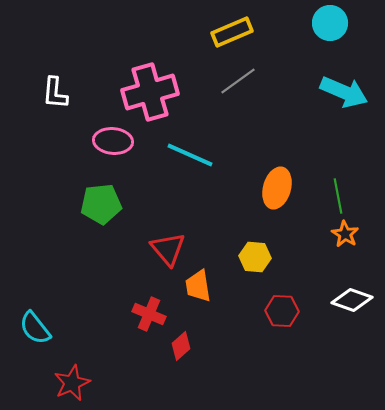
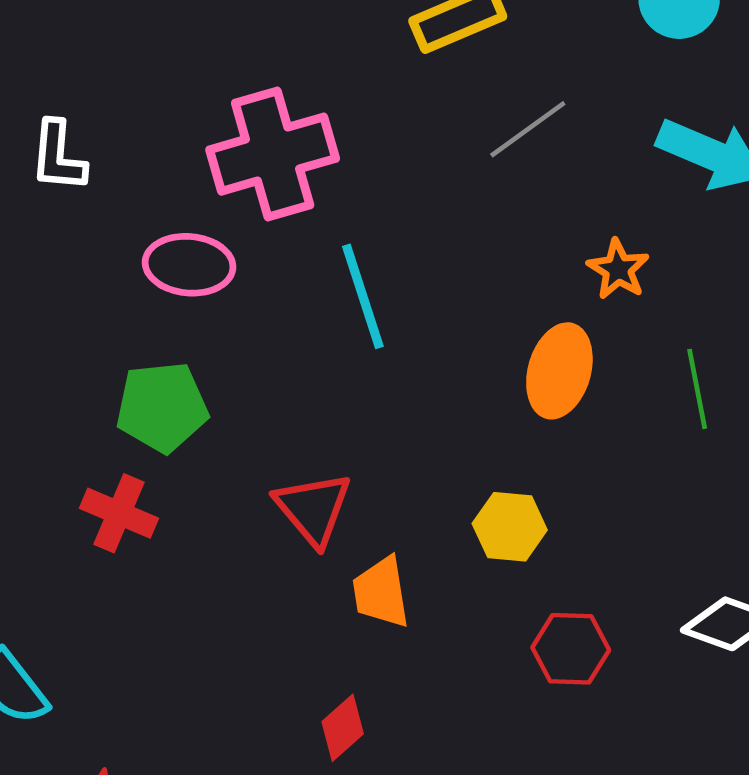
gray line: (238, 81) -> (528, 129), moved
cyan line: (190, 155) -> (363, 296), turned 48
orange star: (345, 234) -> (618, 269), moved
red cross: (149, 314) -> (119, 513), moved

